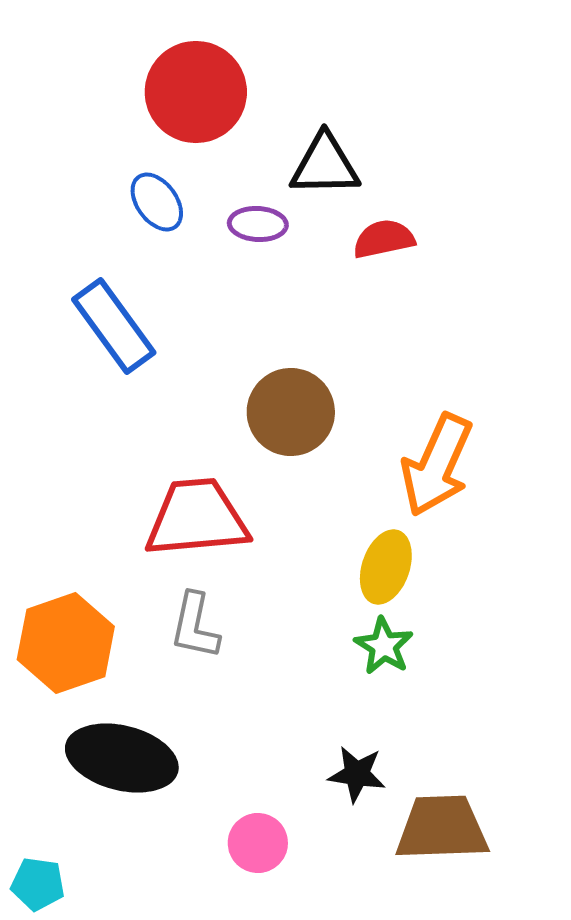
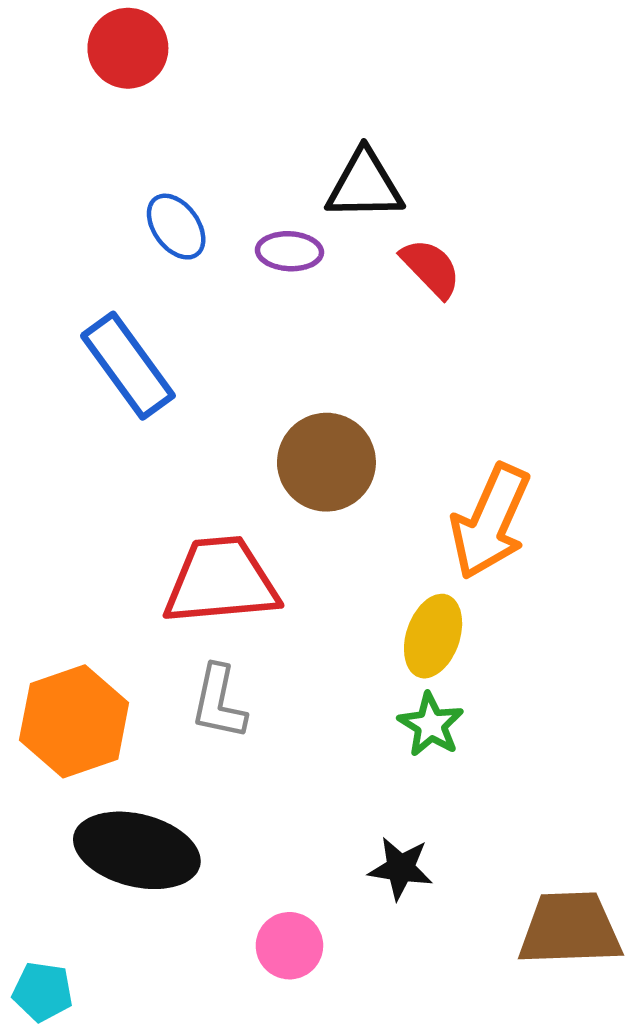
red circle: (196, 92) -> (128, 48), moved, size x0.7
red semicircle: (384, 239) -> (431, 268), turned 58
brown trapezoid: (442, 828) -> (570, 929), moved

